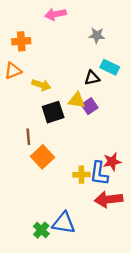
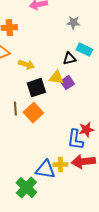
orange square: (42, 157) -> (33, 113), moved
yellow cross: (81, 175) -> (60, 165), moved
blue triangle: (64, 223) -> (45, 170), moved
green cross: (41, 230) -> (26, 188), size x1.5

